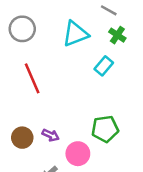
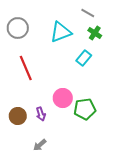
purple arrow: (51, 135) -> (41, 114), turned 48
pink circle: (78, 154) -> (63, 98), moved

